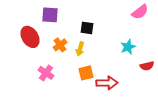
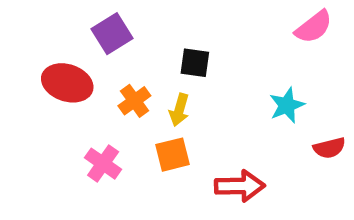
purple square: (50, 15) -> (112, 34), turned -36
red ellipse: (30, 37) -> (67, 83), turned -40
orange square: (86, 73) -> (173, 155), moved

